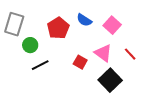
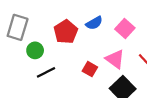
blue semicircle: (84, 20) -> (94, 23), turned -63

